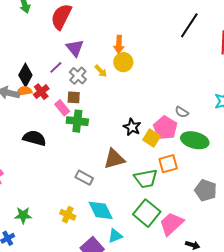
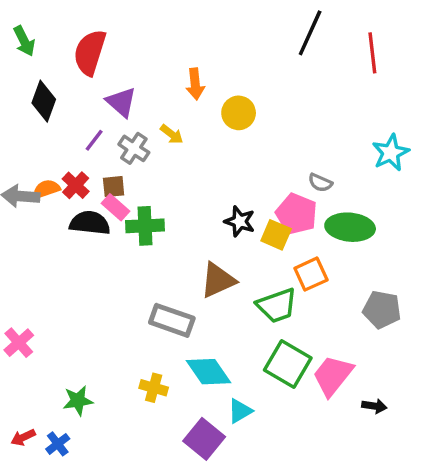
yellow circle: (123, 62) -> (239, 113), moved
black diamond: (25, 75) -> (44, 101), moved
brown square: (74, 97) -> (114, 187), moved
black semicircle: (34, 138) -> (90, 223), moved
gray rectangle: (84, 178) -> (172, 320), size x1.4

